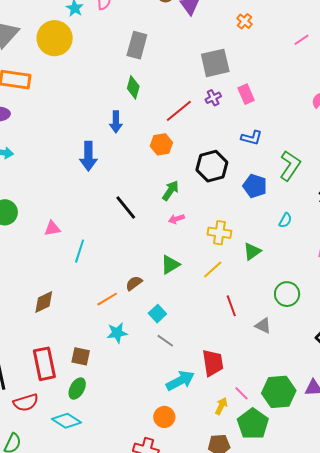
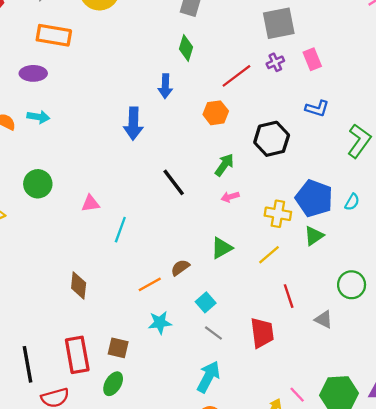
blue pentagon: (255, 186) -> (314, 198), moved, size x1.4
brown diamond: (44, 302) -> (79, 286), turned -60
red trapezoid: (213, 363) -> (262, 333), moved
cyan arrow: (180, 381) -> (208, 377), moved, turned -36

